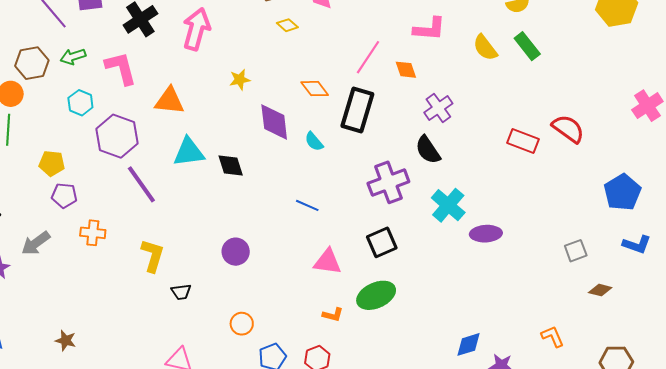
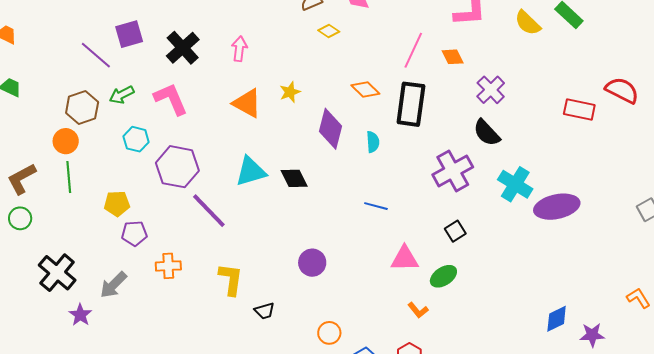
pink arrow: (196, 29) -> (239, 49), size x0.6
orange triangle: (169, 101) -> (247, 103), moved, turned 32
purple diamond: (274, 122) -> (331, 129), turned 30
cyan semicircle: (314, 142) -> (373, 142), turned -135
purple ellipse: (486, 234) -> (557, 207), size x1.4
black square: (382, 242) -> (455, 231), size x0.7
green ellipse: (376, 295) -> (443, 276), moved, size x0.7
orange L-shape: (333, 315) -> (418, 310), turned 45

